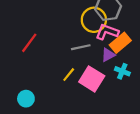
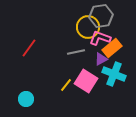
cyan cross: (122, 71) -> (114, 74), size x1.6
yellow line: (69, 75) -> (66, 85), moved

